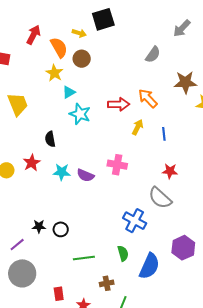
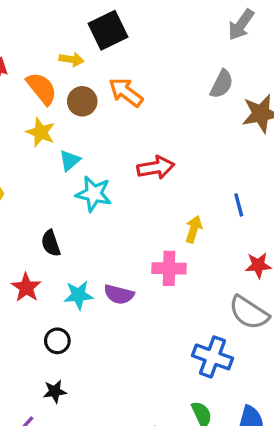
gray semicircle: (153, 55) -> (222, 84), moved
orange arrow: (148, 98) -> (126, 92), moved
yellow arrow: (138, 127) -> (194, 229), moved
black circle: (61, 229) -> (57, 341), moved

